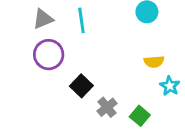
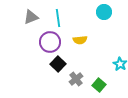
purple circle: (49, 55) -> (50, 42), moved
yellow semicircle: (154, 62) -> (80, 40), moved

